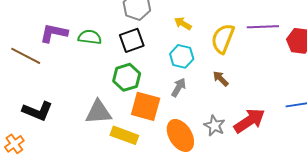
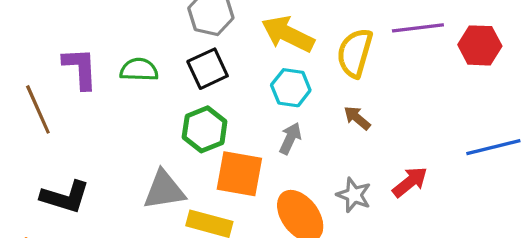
yellow arrow: (183, 23) -> (288, 34), size x1.8
purple L-shape: (54, 33) -> (80, 68), turned 80
brown line: (26, 56) -> (38, 109), turned 44
red arrow: (249, 121) -> (410, 182), size x0.7

